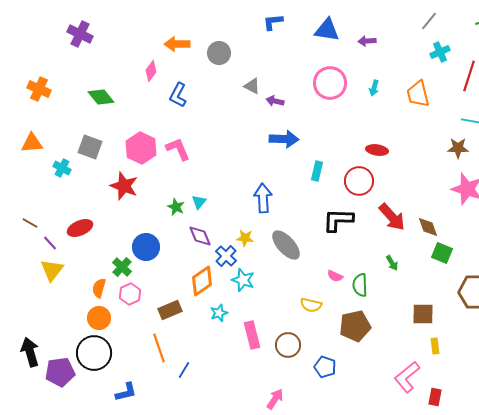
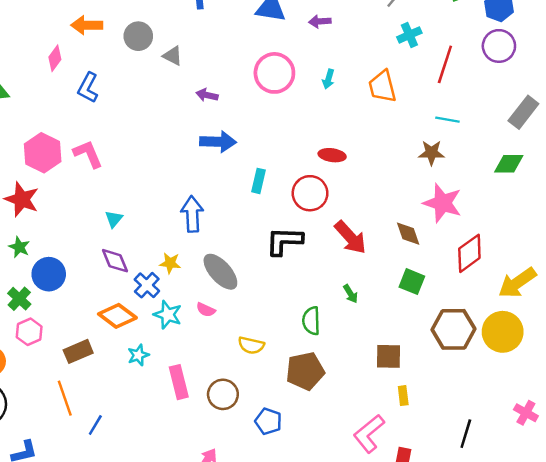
gray triangle: (252, 86) -> (173, 56), moved
green star: (176, 207) -> (19, 247), moved
brown diamond: (428, 227) -> (408, 234), moved
pink semicircle: (335, 276) -> (206, 310), moved
orange diamond: (202, 281) -> (117, 316), turned 72

